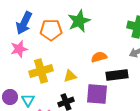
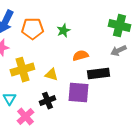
green star: (79, 21) -> (63, 31), moved, size x0.6
yellow triangle: (70, 76) -> (51, 75), turned 32

